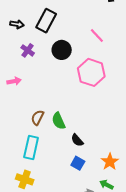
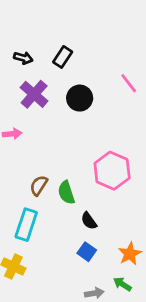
black rectangle: (46, 21) -> (63, 57), size x0.7
purple cross: (28, 50) -> (34, 94), size x1.5
pink hexagon: (91, 72) -> (112, 171), moved

